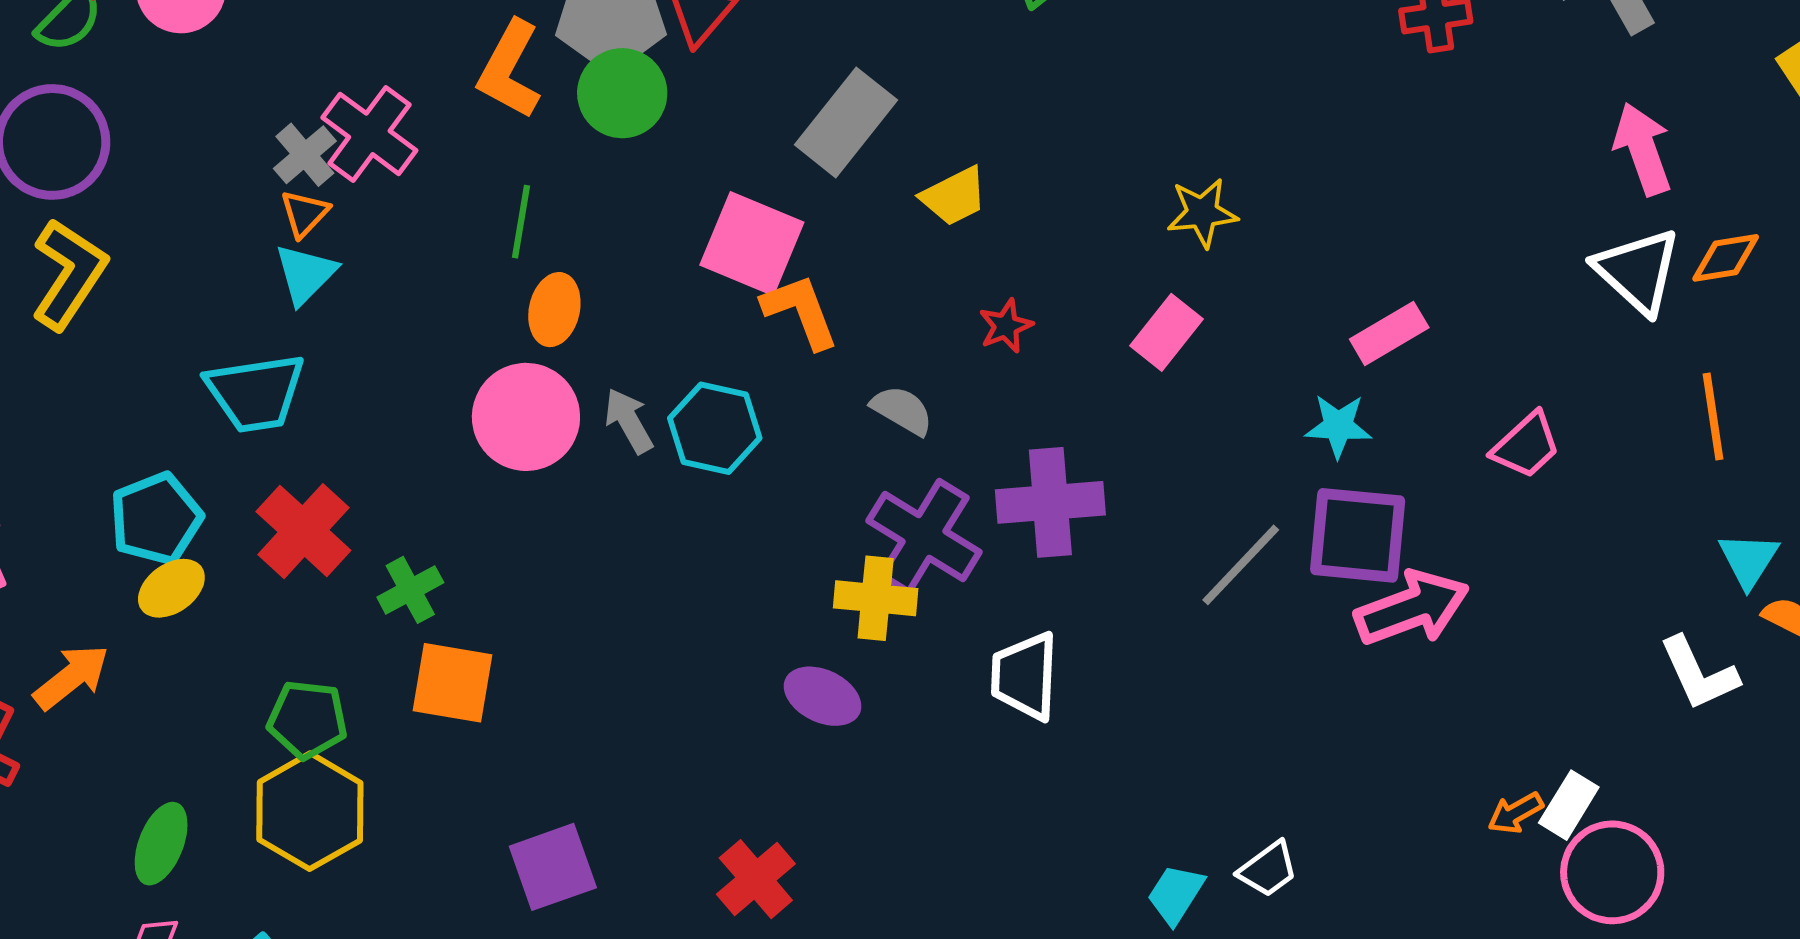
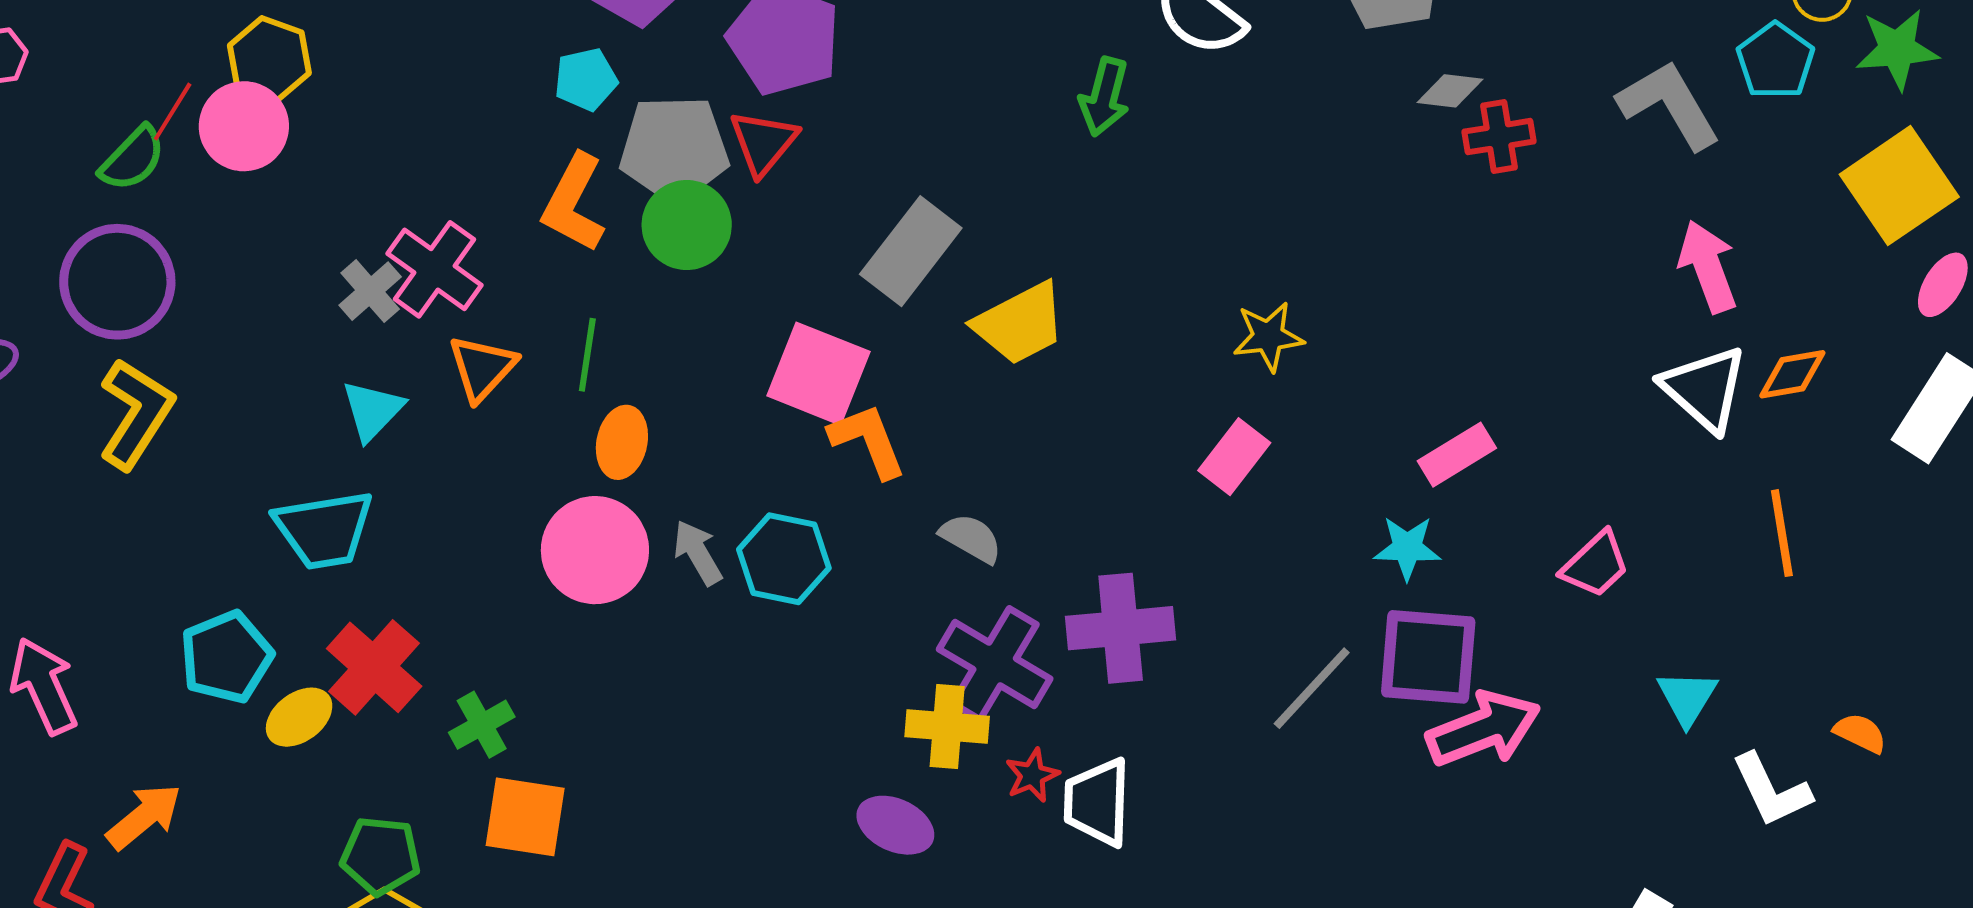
yellow trapezoid: (954, 196) -> (1020, 323), size x1.4
orange triangle: (304, 213) -> (482, 368), moved, size x1.4
red star: (1006, 326) -> (1032, 775), moved
cyan triangle: (1749, 560) -> (1687, 698), moved
yellow ellipse: (171, 588) -> (299, 717), moved

